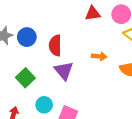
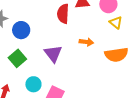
blue circle: (27, 37) -> (21, 30), moved
red semicircle: (55, 45) -> (63, 14), moved

